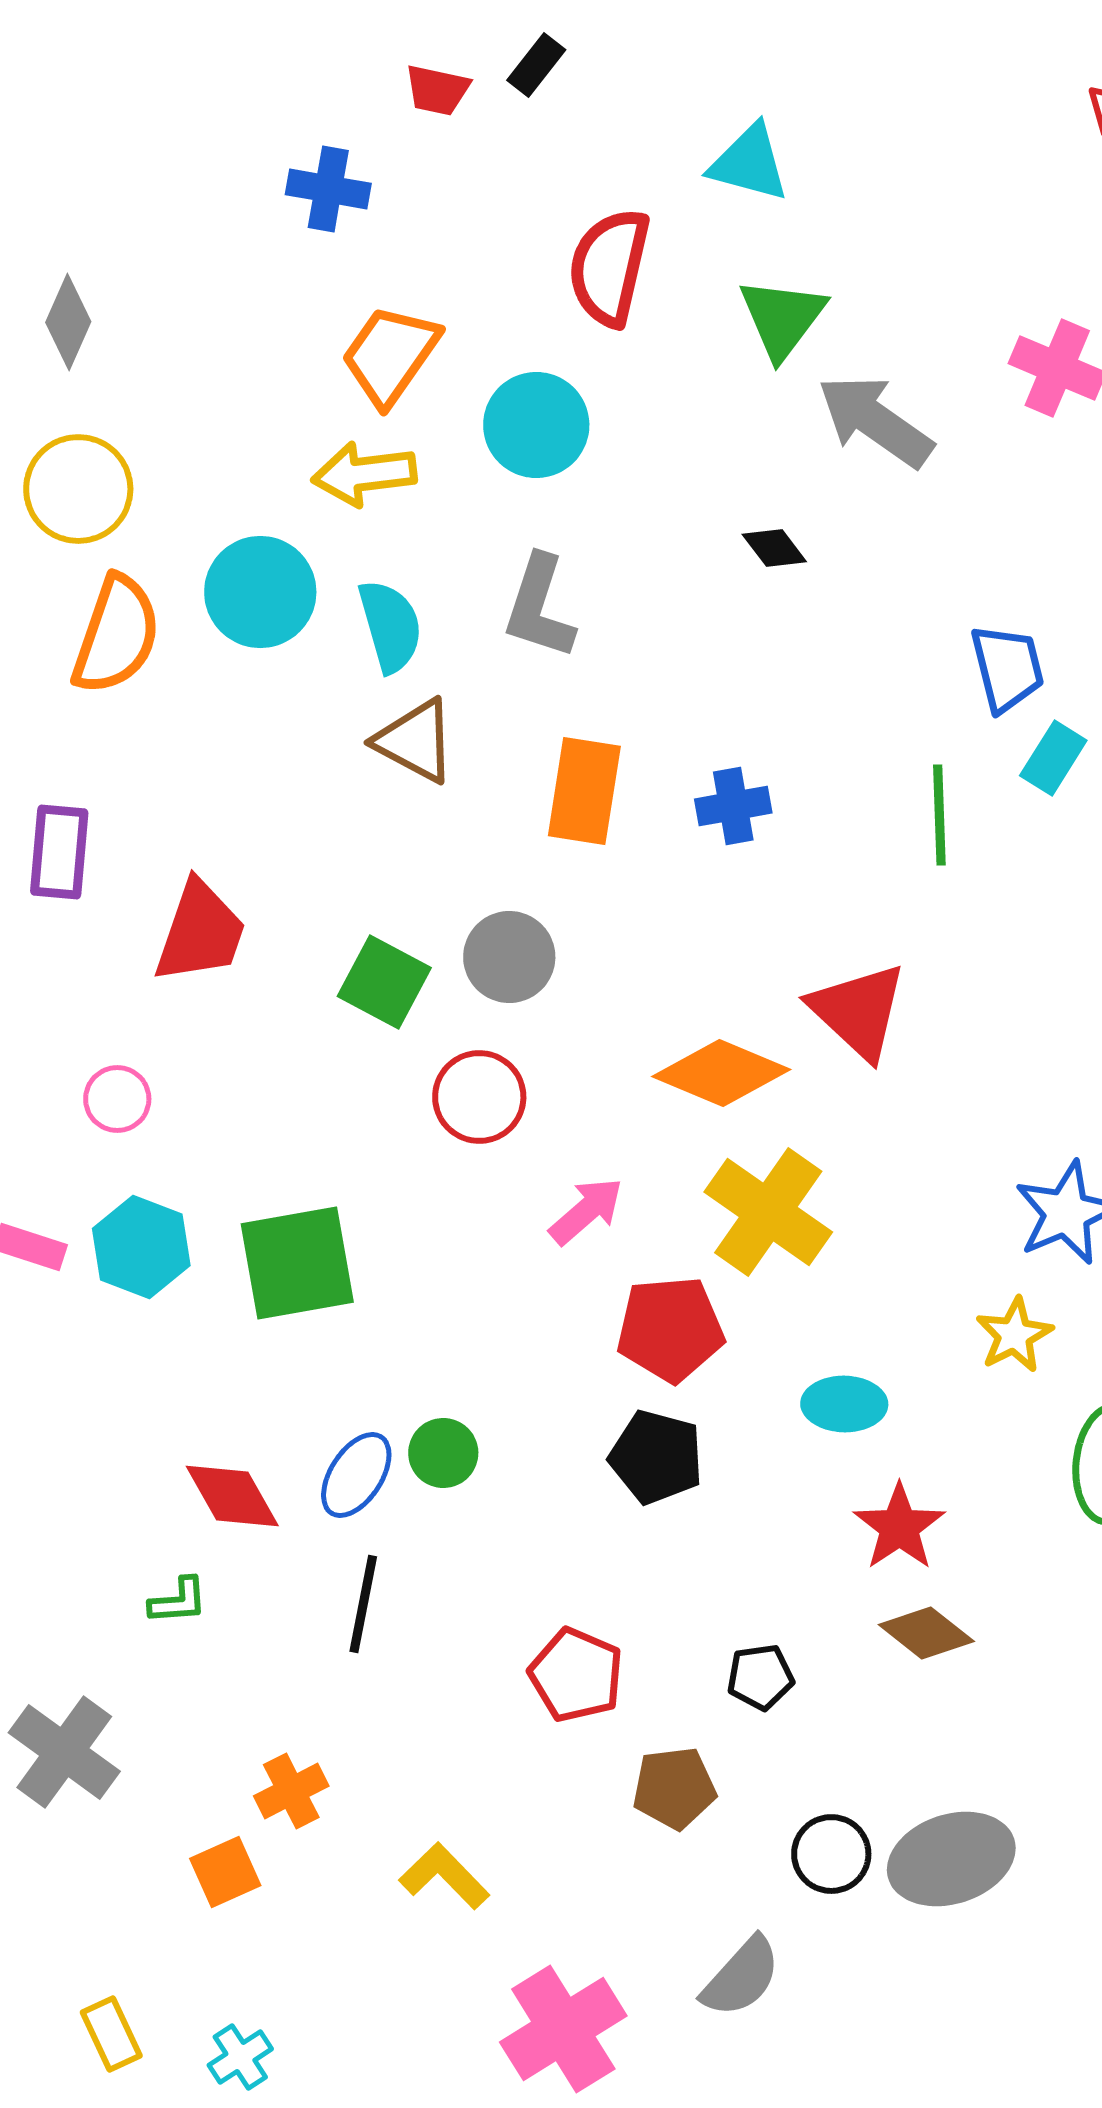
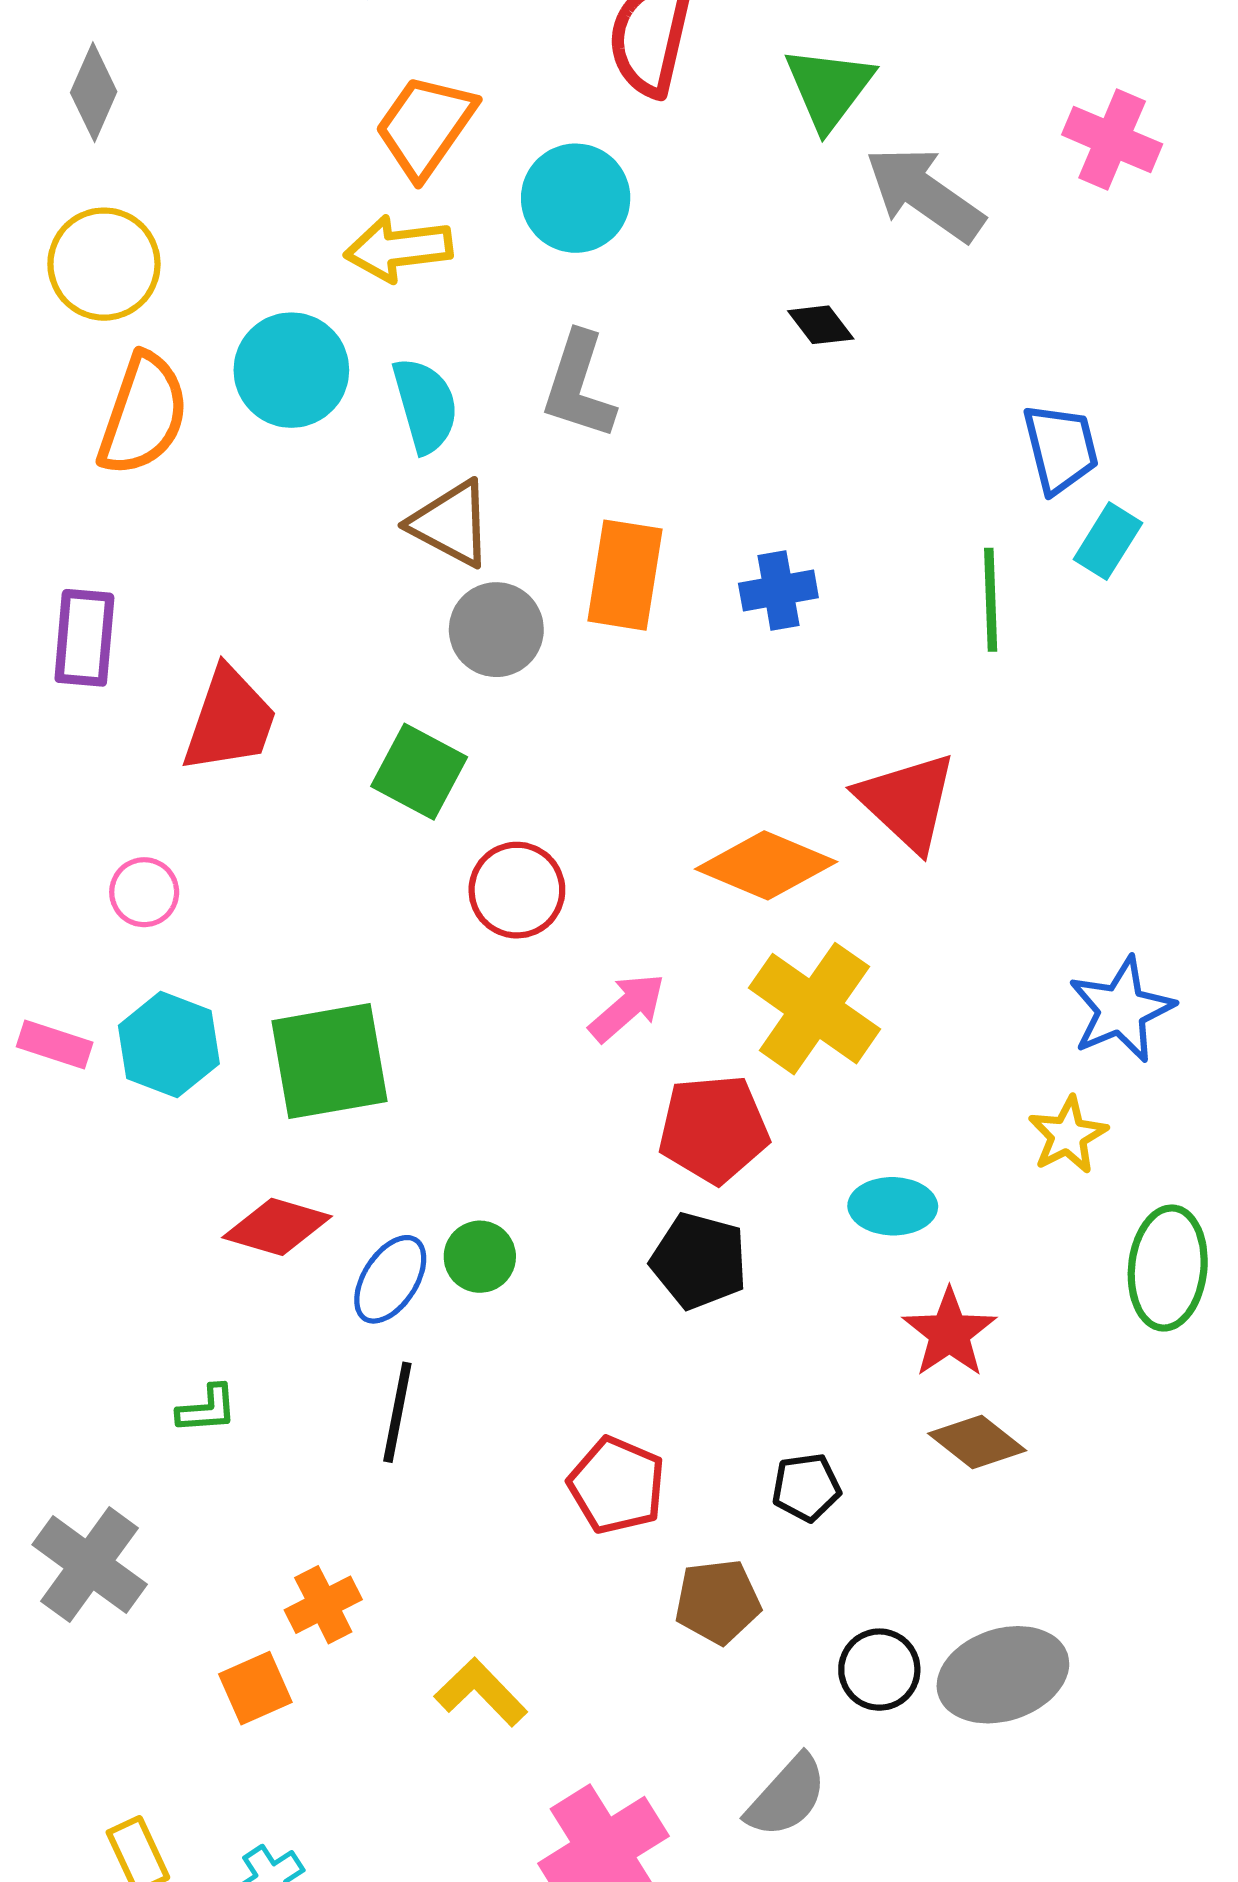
gray circle: (509, 957) -> (496, 630), moved
red diamond: (232, 1496) -> (277, 1227), moved, turned -44

